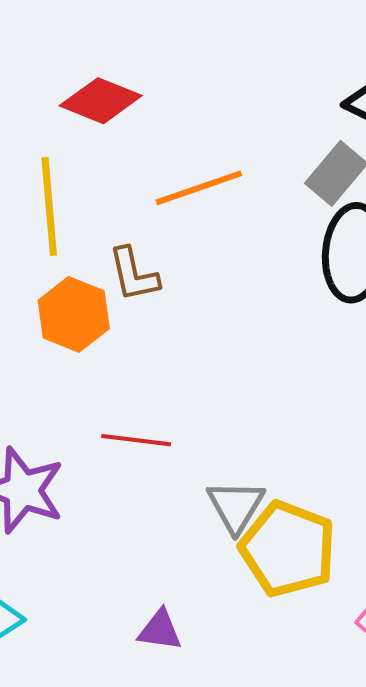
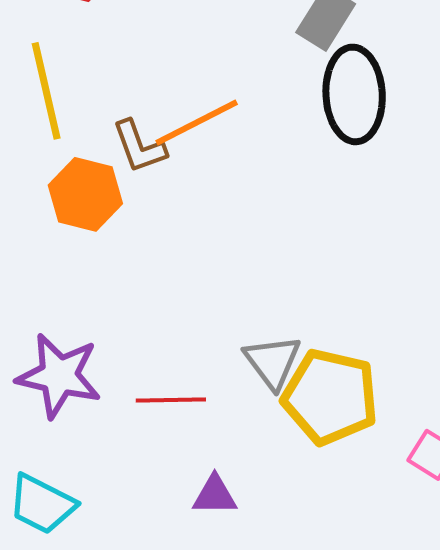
orange line: (199, 188) -> (197, 122), moved
red line: (136, 440) -> (171, 400), moved

